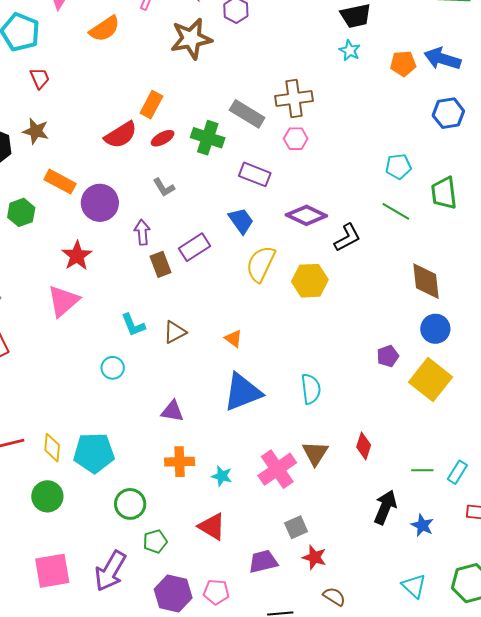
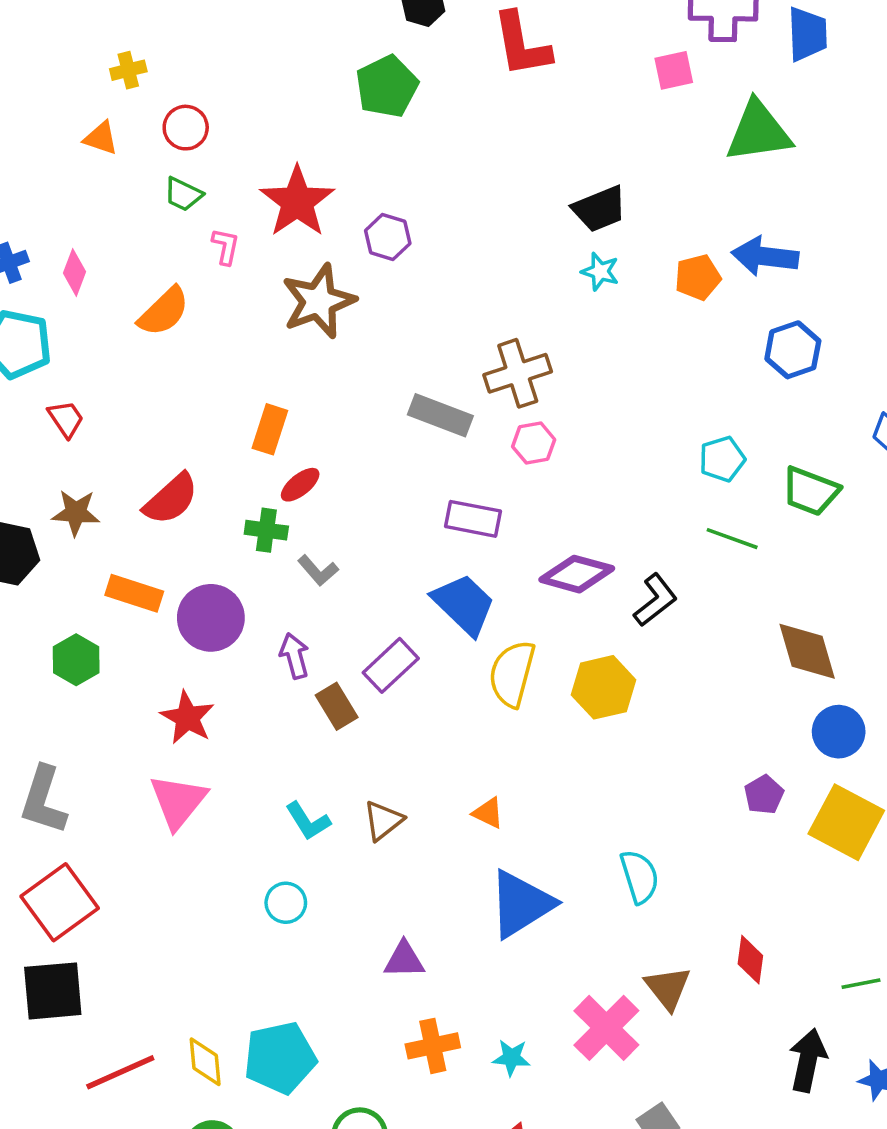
red semicircle: (121, 135) -> (171, 499), moved
green cross: (208, 138) -> (266, 530), moved, size x0.7
green trapezoid: (444, 193) -> (810, 491), turned -52
blue trapezoid: (241, 221) -> (464, 604), size x1.4

